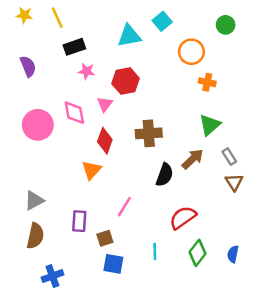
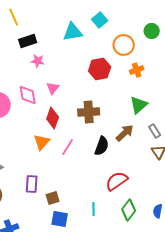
green circle: (226, 25) -> (152, 31), moved
red hexagon: (126, 81) -> (100, 69), moved
orange cross: (207, 82) -> (137, 70), turned -32
pink line: (124, 207) -> (68, 147), moved

